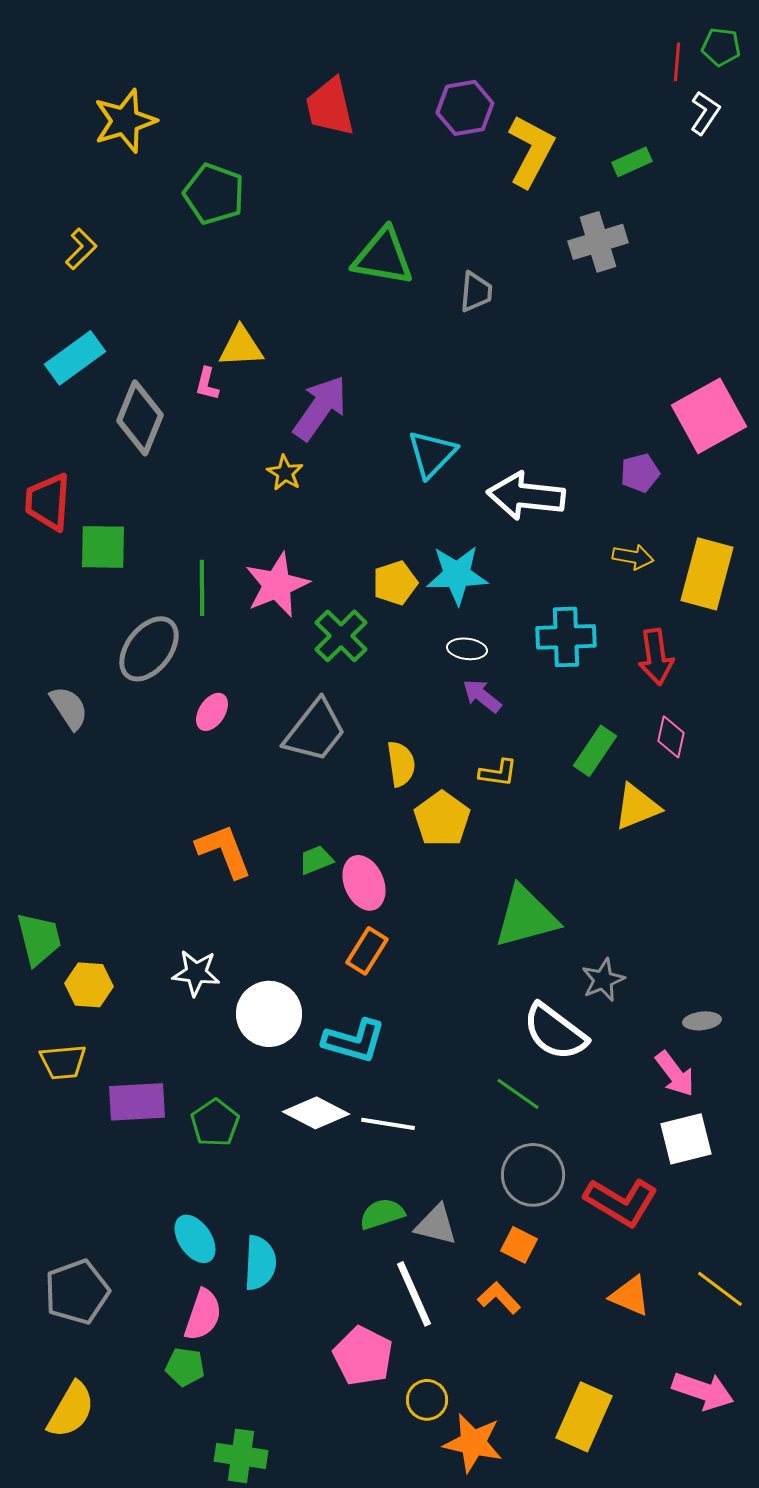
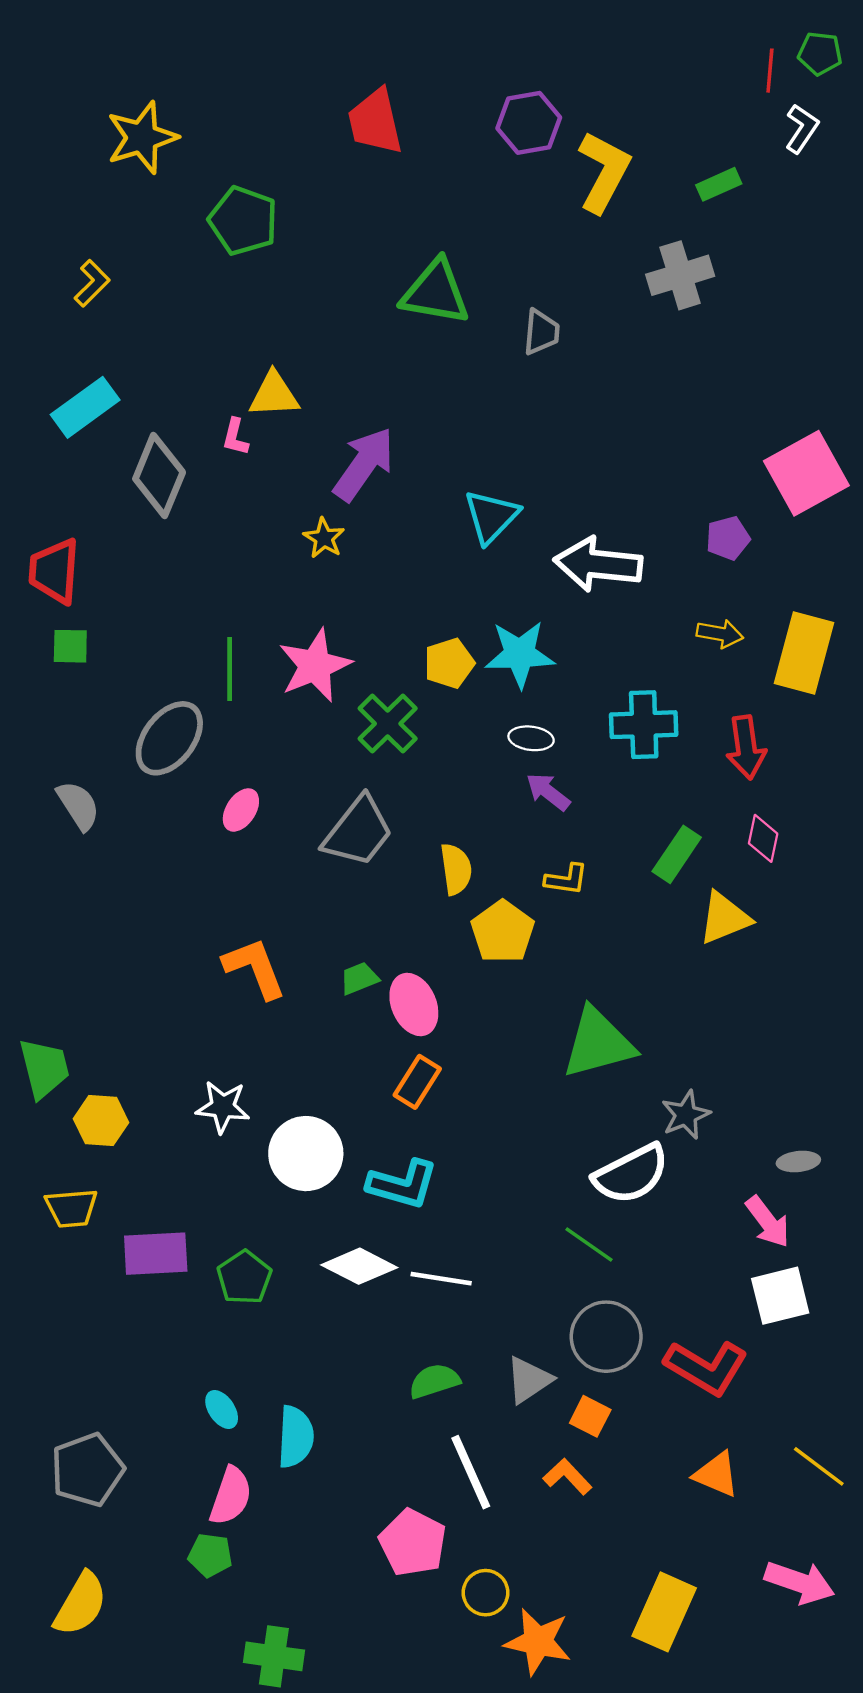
green square: (103, 547) -> (70, 646), moved, size x0.7
white semicircle: (555, 1032) -> (631, 1174), turned -64
gray triangle: (436, 1225) -> (529, 1380), moved, turned -48
cyan ellipse: (195, 1239) -> (222, 1409), size x0.7

